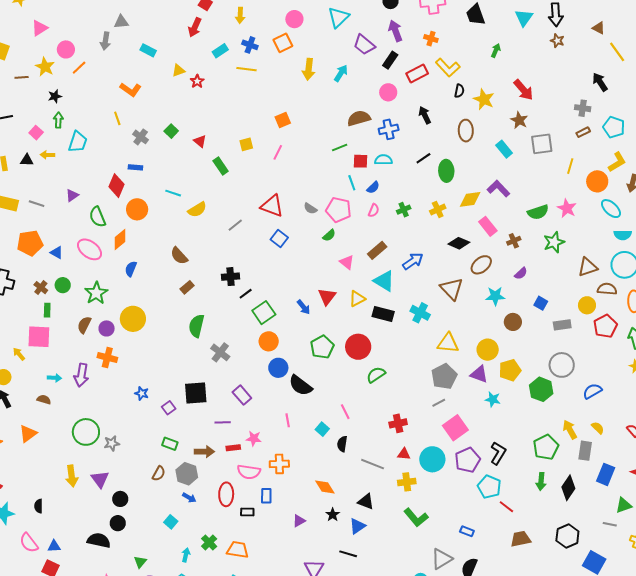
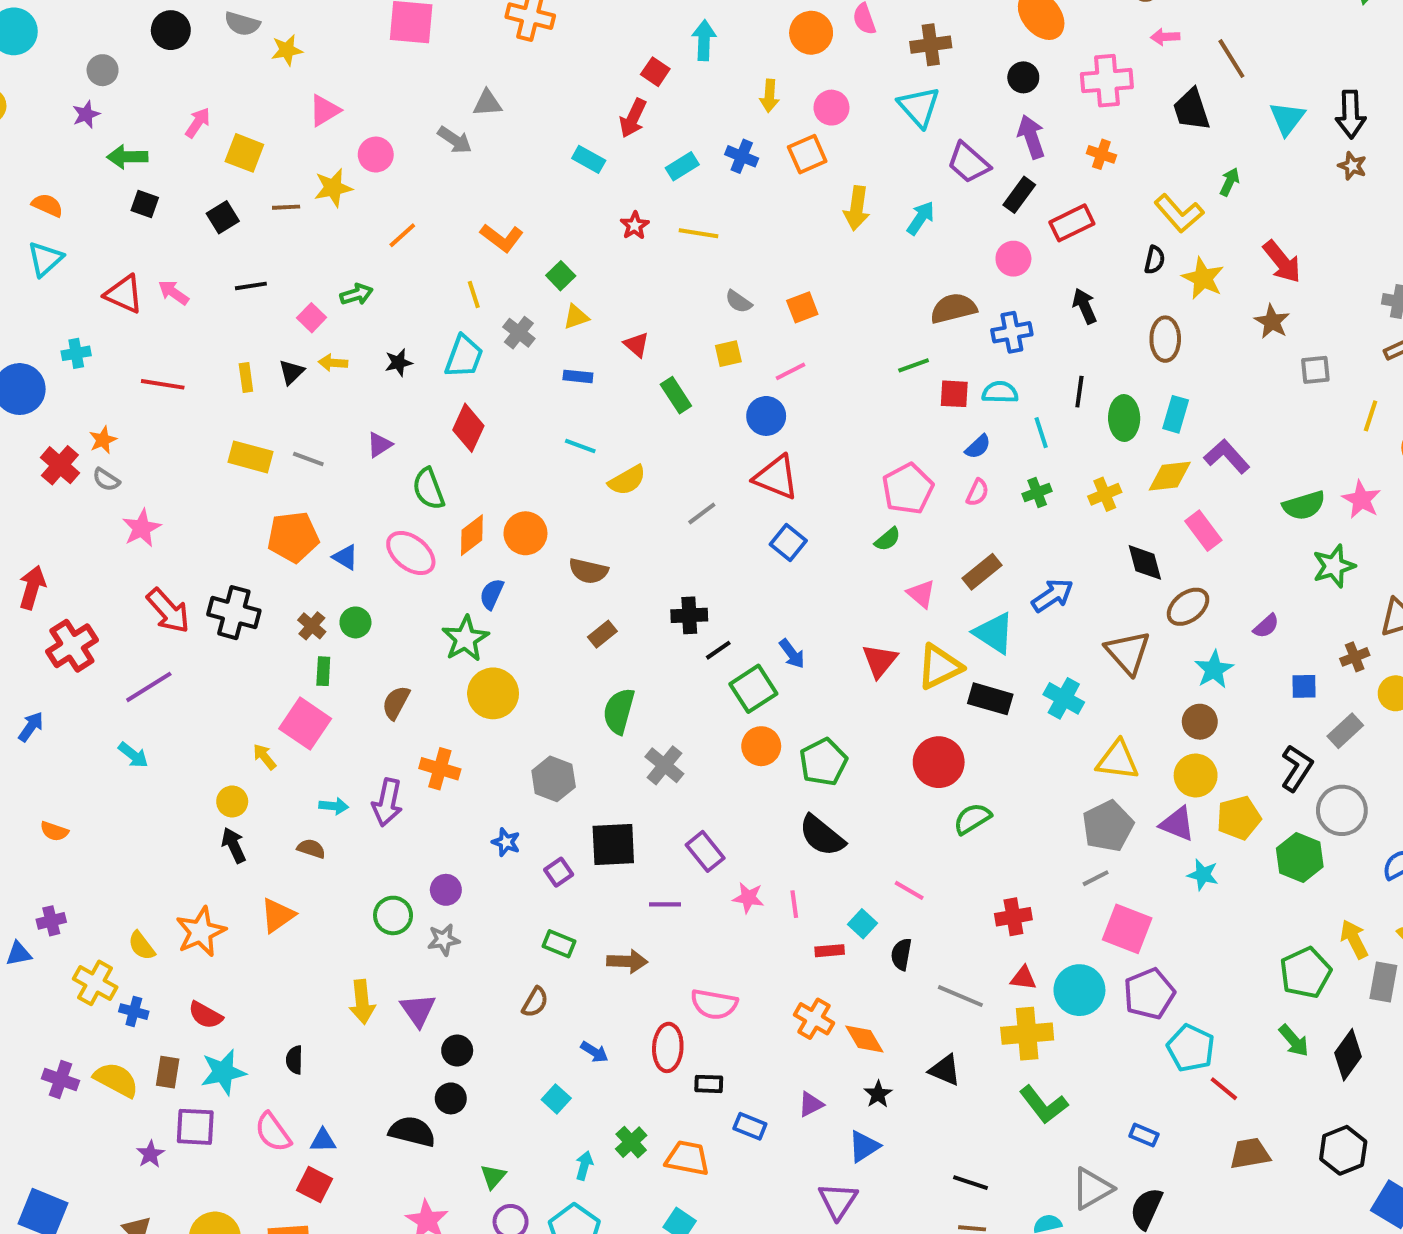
yellow arrow: (240, 15) -> (769, 96), moved
cyan triangle: (338, 17) -> (919, 107), turned -30
gray arrow: (105, 41) -> (455, 140), turned -66
cyan rectangle: (148, 50) -> (589, 159), moved
yellow star: (45, 67) -> (333, 188), turned 30
orange line: (79, 68) -> (402, 235), moved
yellow L-shape: (448, 68) -> (1179, 213), moved
yellow line: (246, 69) -> (698, 233), moved
yellow triangle: (178, 70) -> (576, 317), moved
black star: (55, 96) -> (399, 363), moved
green arrow: (58, 120) -> (357, 294), turned 70
green square: (171, 131) -> (561, 276), moved
cyan trapezoid: (78, 142) -> (464, 356), moved
gray square: (542, 144) -> (1315, 370), size x0.7
cyan rectangle: (504, 149) -> (1176, 414), moved, turned 54
pink line: (278, 152) -> (791, 371), turned 35
black line: (423, 158) -> (1079, 392), turned -49
black triangle: (27, 160) -> (292, 372), turned -48
blue rectangle: (135, 167) -> (578, 376), moved
cyan line: (352, 183) -> (1041, 433), moved
gray semicircle: (310, 208) -> (738, 302), moved
orange circle: (137, 209) -> (525, 533), moved
pink pentagon: (339, 210) -> (908, 489), turned 30
brown cross: (514, 241) -> (1355, 657), moved
black diamond: (459, 243) -> (1145, 562), turned 50
brown semicircle: (179, 256) -> (588, 571), turned -36
green star: (96, 293) -> (465, 639), moved
cyan star: (495, 296) -> (1214, 670), turned -30
yellow triangle: (357, 299) -> (939, 667), size x1.4
blue square: (541, 303) -> (1304, 686), turned -32
blue arrow: (304, 307) -> (792, 654), moved
brown circle: (513, 322) -> (1200, 722), moved
gray rectangle: (562, 325) -> (1345, 731), turned -36
purple circle: (107, 328) -> (446, 890), moved
pink square: (39, 337) -> (305, 724), turned 30
green pentagon: (322, 347) -> (823, 762), moved
blue circle: (278, 368) -> (766, 416), moved
pink line: (345, 412) -> (909, 890), turned -35
pink square: (455, 428) -> (1127, 929), turned -35
green circle: (86, 432) -> (393, 915), size x0.7
pink star: (254, 438) -> (748, 898), moved
red rectangle: (233, 448) -> (830, 951), moved
black L-shape: (498, 453) -> (1297, 768), moved
orange cross: (279, 464) -> (814, 1019), moved, turned 30
gray hexagon: (187, 474) -> (554, 779), moved
yellow cross: (407, 482) -> (1027, 1034), size x1.4
green arrow: (541, 482) -> (1294, 1041), turned -48
blue rectangle: (266, 496) -> (750, 1126), moved, turned -70
blue triangle: (357, 526) -> (864, 1146), moved
black line: (348, 554) -> (971, 1183), moved

